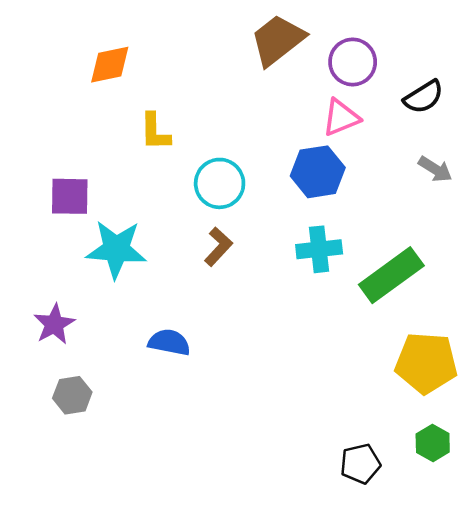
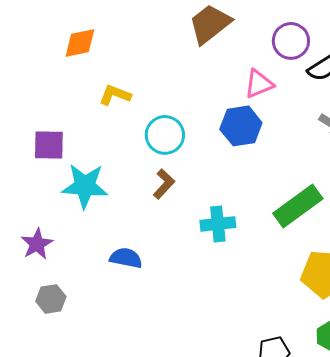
purple circle: (353, 62) -> (291, 41), moved
yellow L-shape: (155, 132) -> (115, 95), turned 112
cyan cross: (319, 249) -> (218, 224), moved

